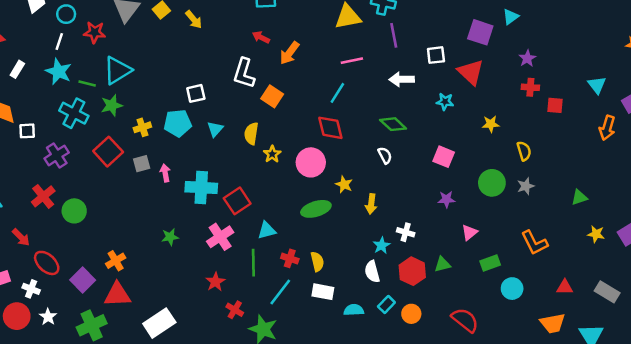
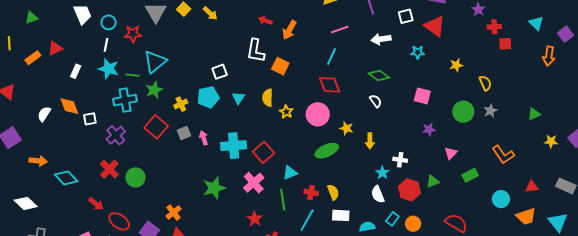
red cross: (530, 87) -> (494, 27), moved
cyan cross: (74, 113) -> (125, 100), turned -30
green star: (170, 237) -> (214, 188), size x1.6
cyan circle: (512, 289) -> (501, 199), moved

